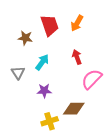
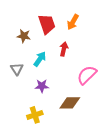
red arrow: (77, 57) -> (64, 49), moved, turned 32
yellow cross: (50, 121) -> (35, 115), moved

